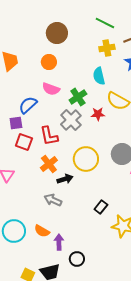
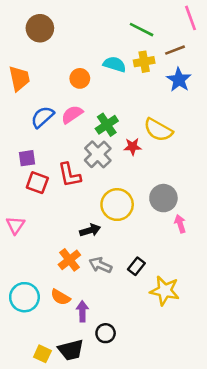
brown circle: (57, 33) -> (40, 28), moved
orange circle: (49, 62) -> (80, 78), moved
cyan semicircle: (99, 76) -> (115, 64), moved, turned 120
pink semicircle: (51, 89) -> (72, 114), turned 126
blue semicircle: (28, 105) -> (42, 117), moved
orange cross: (49, 164) -> (69, 260), moved
gray arrow: (53, 200) -> (100, 265), moved

